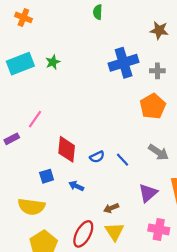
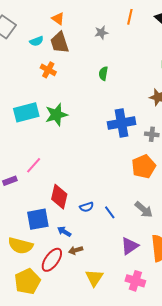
orange cross: (23, 17) -> (48, 70), moved
green star: (53, 62) -> (56, 115), size x1.6
blue square: (47, 176) -> (38, 219), size x1.6
brown arrow: (111, 208) -> (76, 250), moved
red ellipse: (83, 234) -> (52, 260), moved

